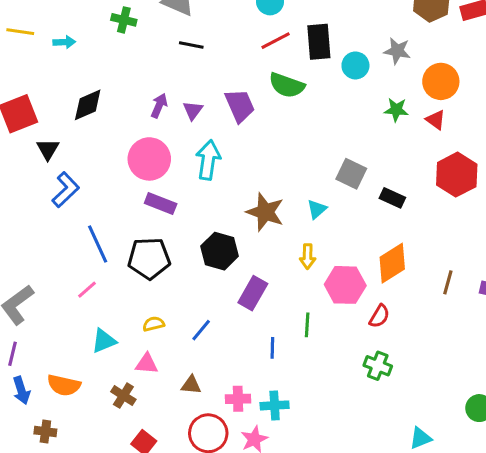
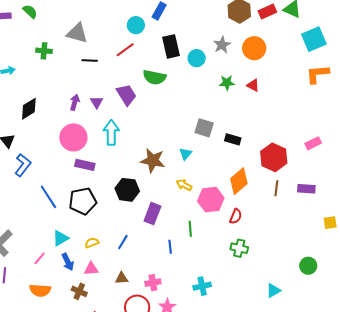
red line: (276, 41) -> (125, 50), moved
gray star: (397, 51) -> (222, 45), turned -30
orange circle: (441, 81) -> (254, 48), moved
red hexagon: (457, 175) -> (274, 157), moved
yellow arrow: (308, 256) -> (184, 185), turned 126
pink line: (87, 290) -> (40, 258), moved
cyan triangle: (104, 341) -> (61, 238), moved
blue arrow: (21, 390) -> (68, 262), moved
cyan cross: (275, 405) -> (202, 286), moved

